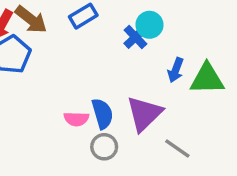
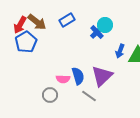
gray circle: (104, 147) -> (50, 95), moved
gray line: (177, 149) -> (89, 96), moved

